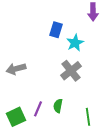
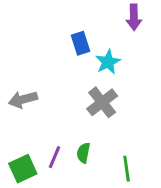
blue rectangle: (56, 30) -> (80, 43), turned -35

